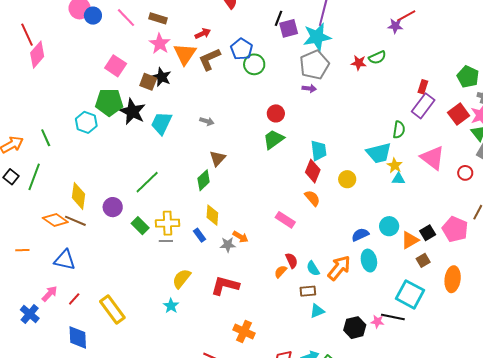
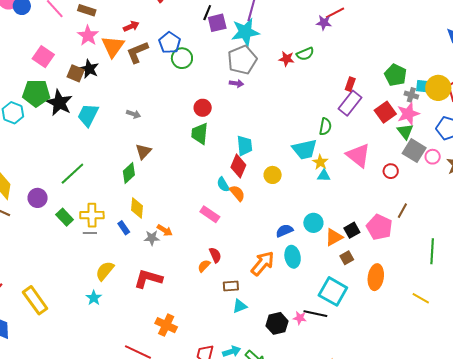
green trapezoid: (273, 139) -> (200, 134), turned -50
cyan semicircle: (313, 268) -> (223, 185), moved

